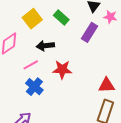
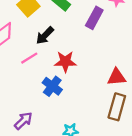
black arrow: (45, 46) -> (45, 35), turned -36
blue cross: (34, 87) -> (52, 86), moved

